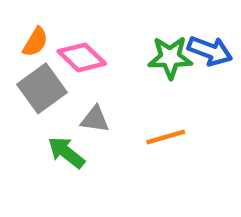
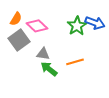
green star: (170, 57) -> (77, 26), turned -30
green arrow: (66, 152) -> (49, 69), moved

